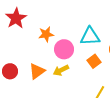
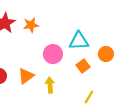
orange star: (46, 34) -> (31, 25), moved
yellow arrow: (61, 70) -> (50, 85), moved, turned 112

